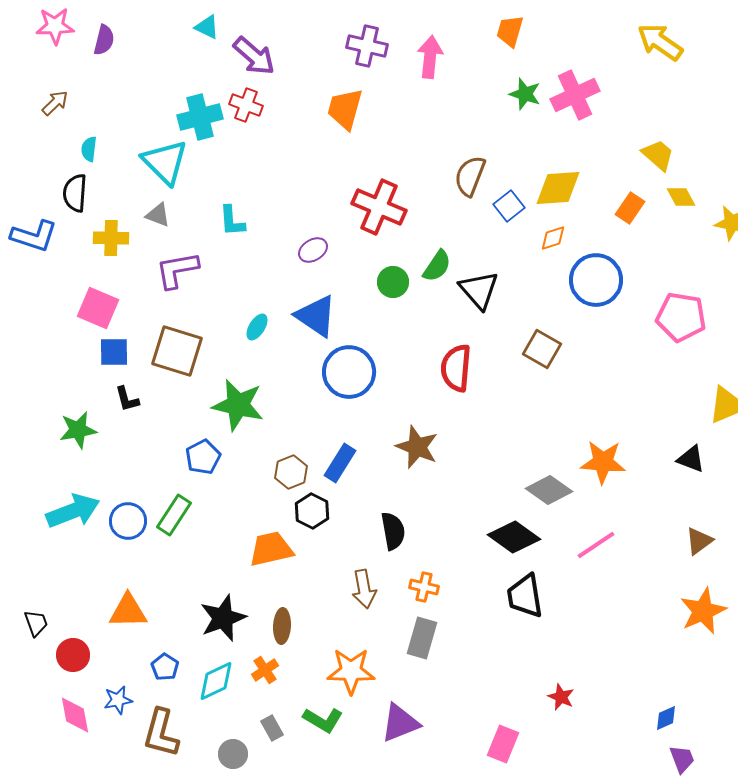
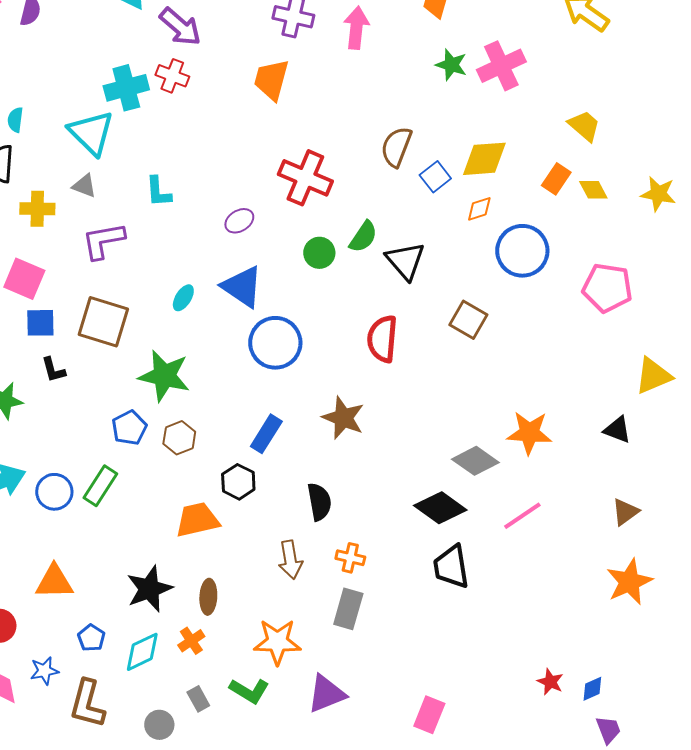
yellow diamond: (681, 197) -> (593, 190), moved
brown hexagon: (291, 472) -> (179, 438), moved
red star: (561, 697) -> (550, 682), moved

